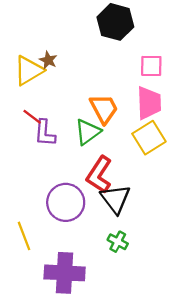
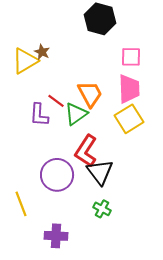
red line: (32, 117) -> (56, 101), moved
purple cross: (65, 273) -> (56, 236), size x0.7

